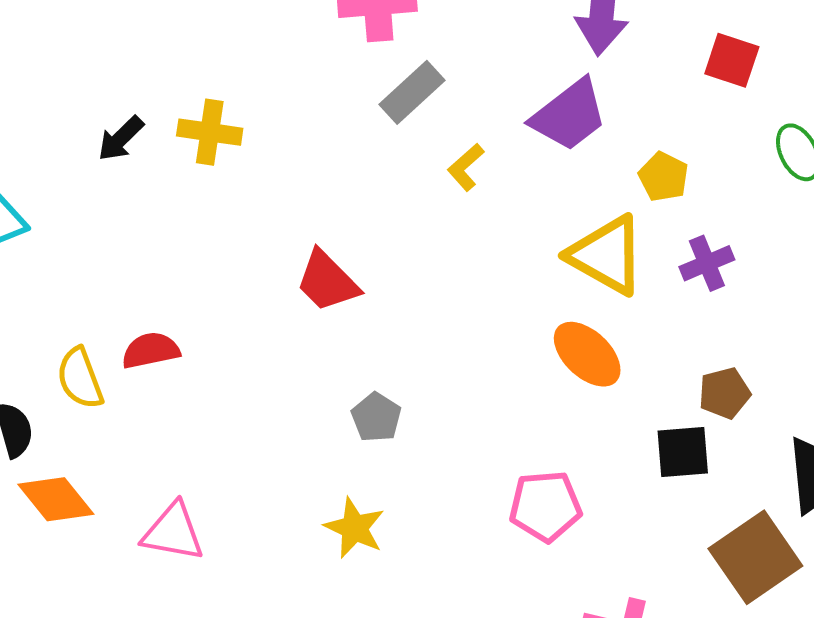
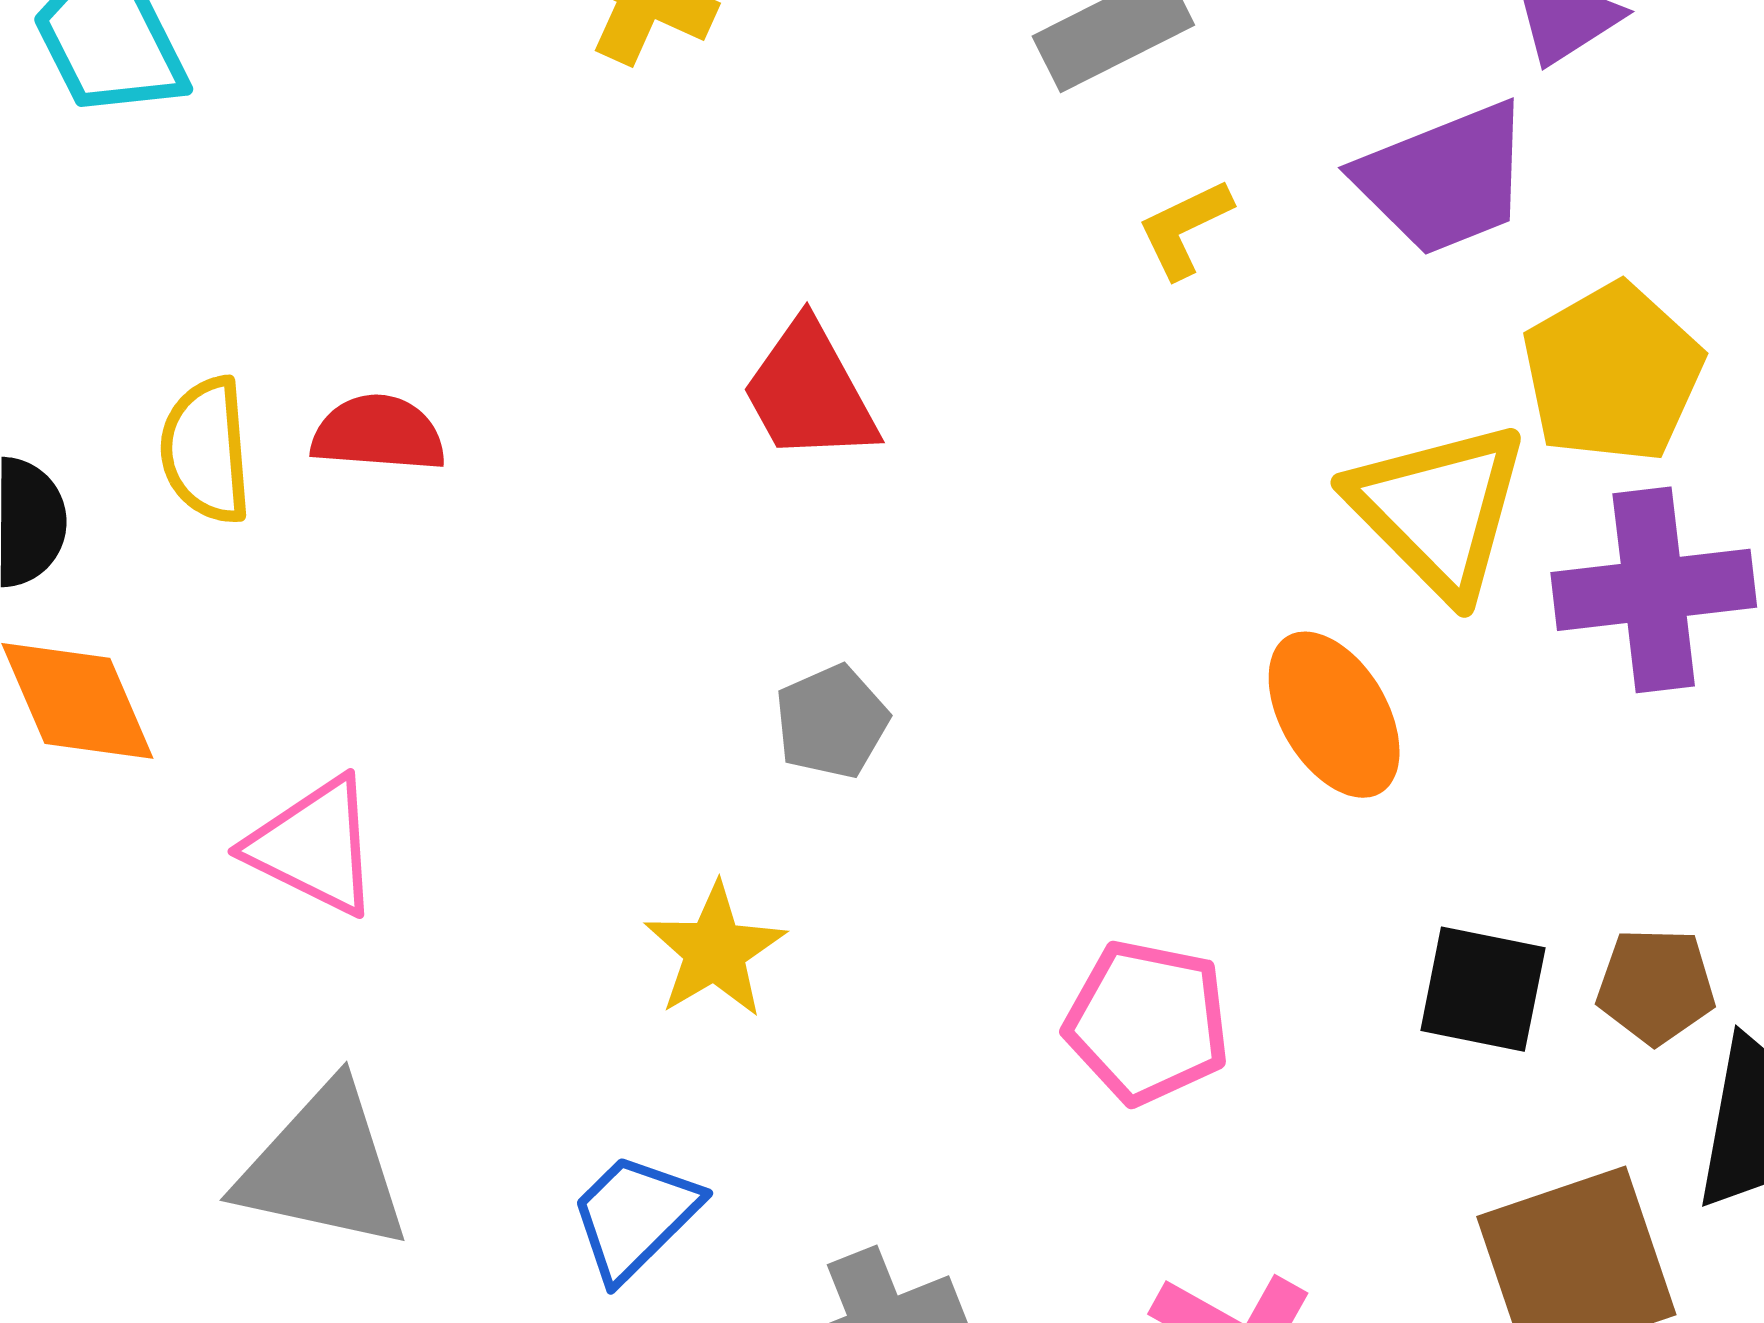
yellow pentagon: (663, 177) -> (1612, 373), size x1.6
purple cross: (707, 263) -> (1654, 590), size x1.6
brown pentagon: (725, 393) -> (1656, 986), moved

